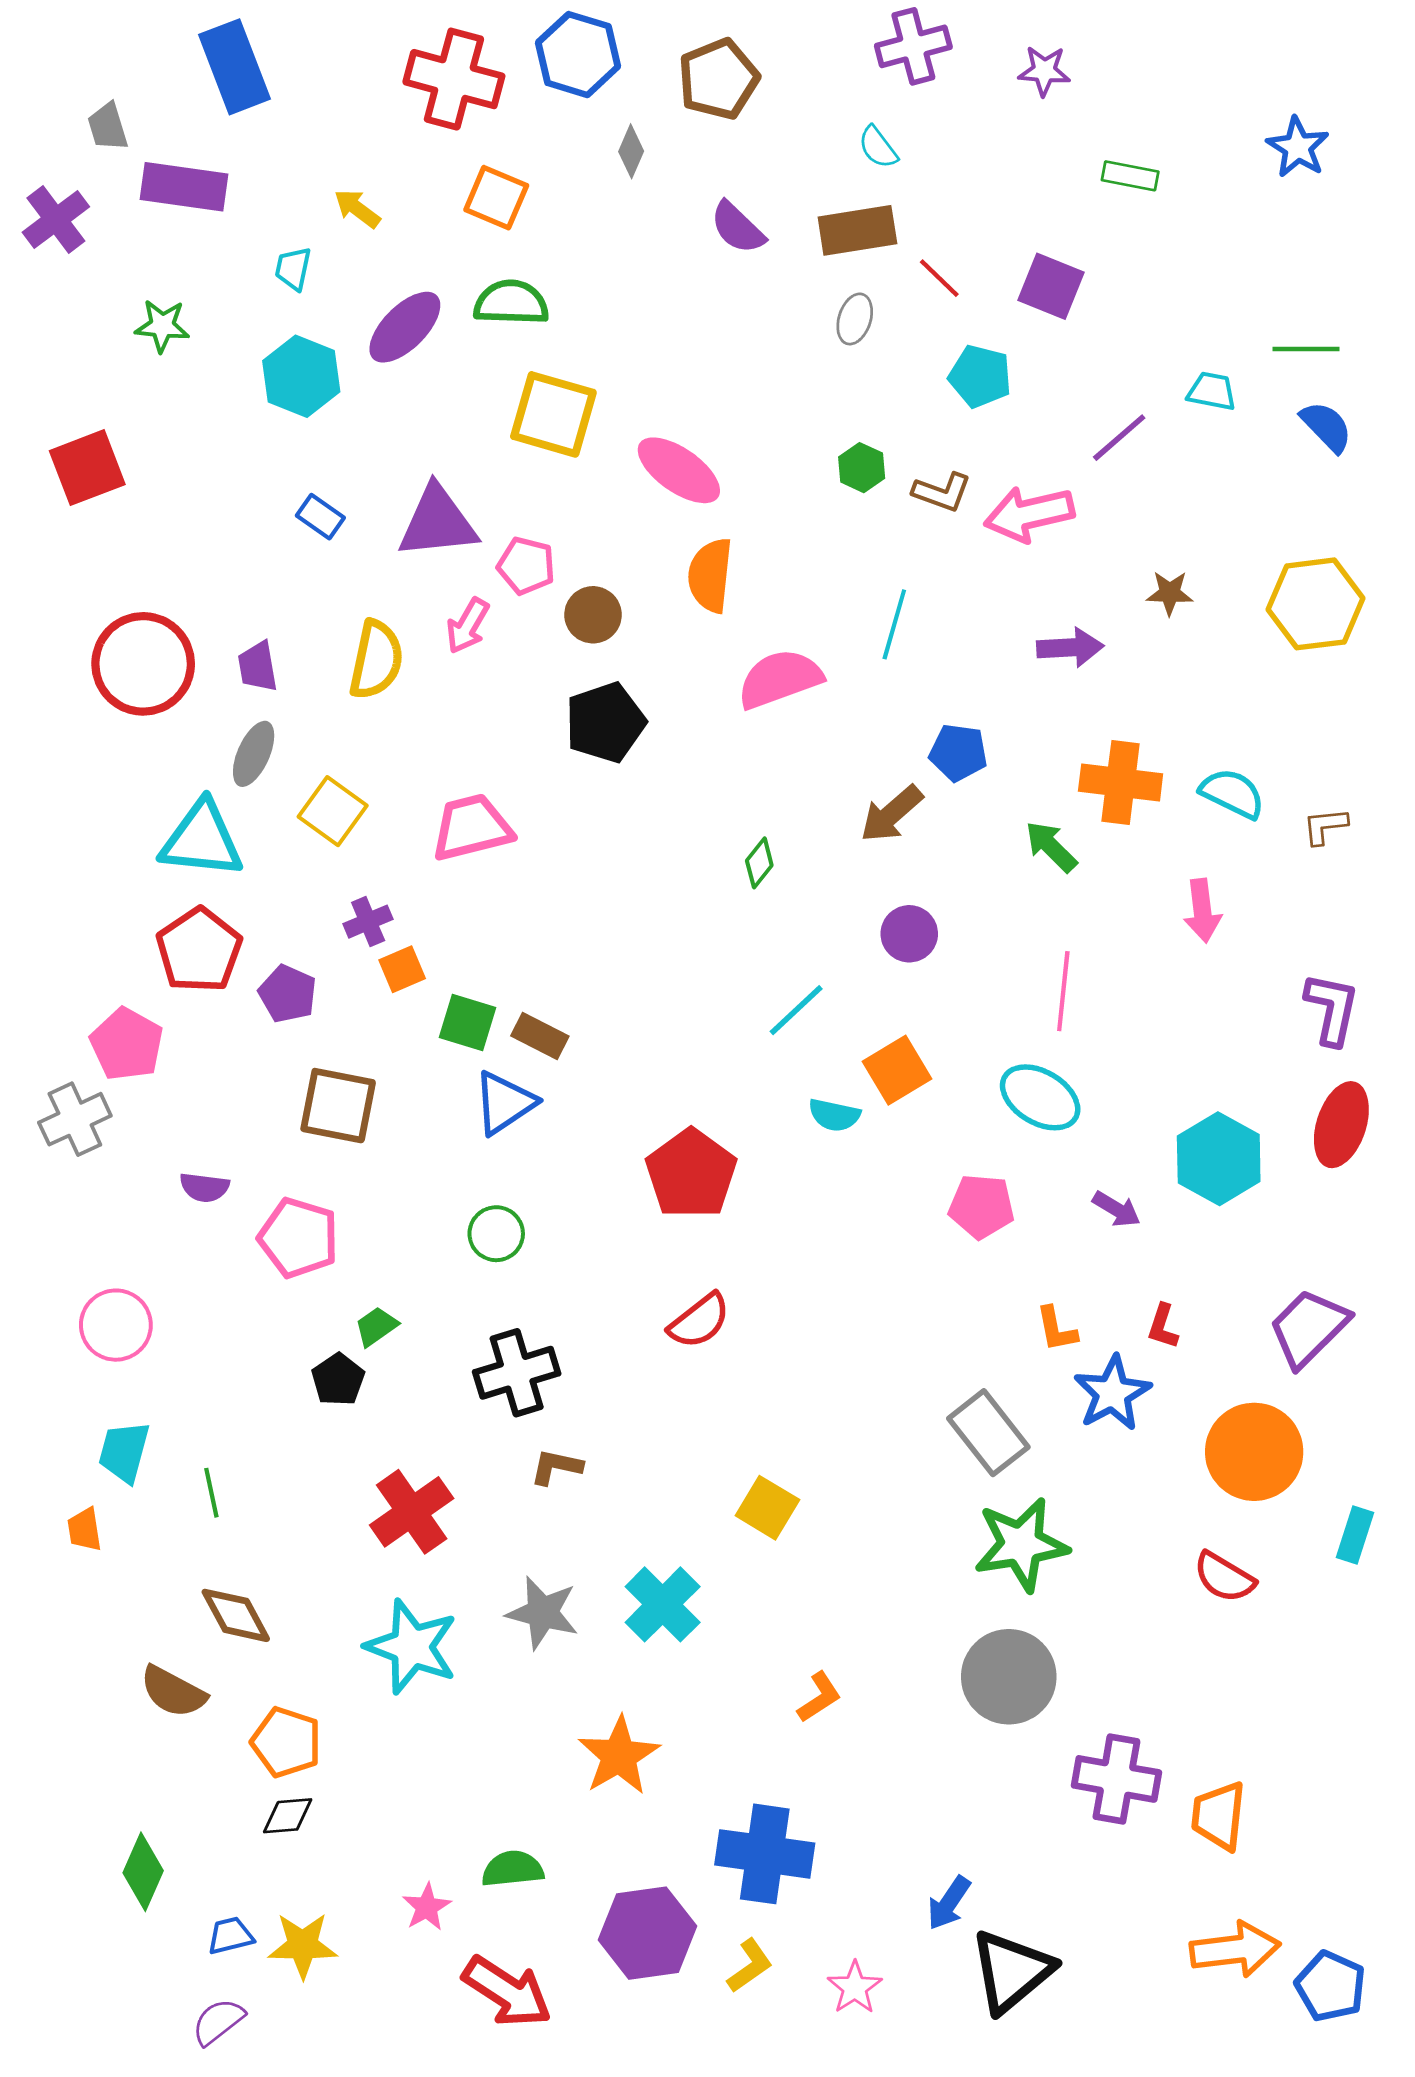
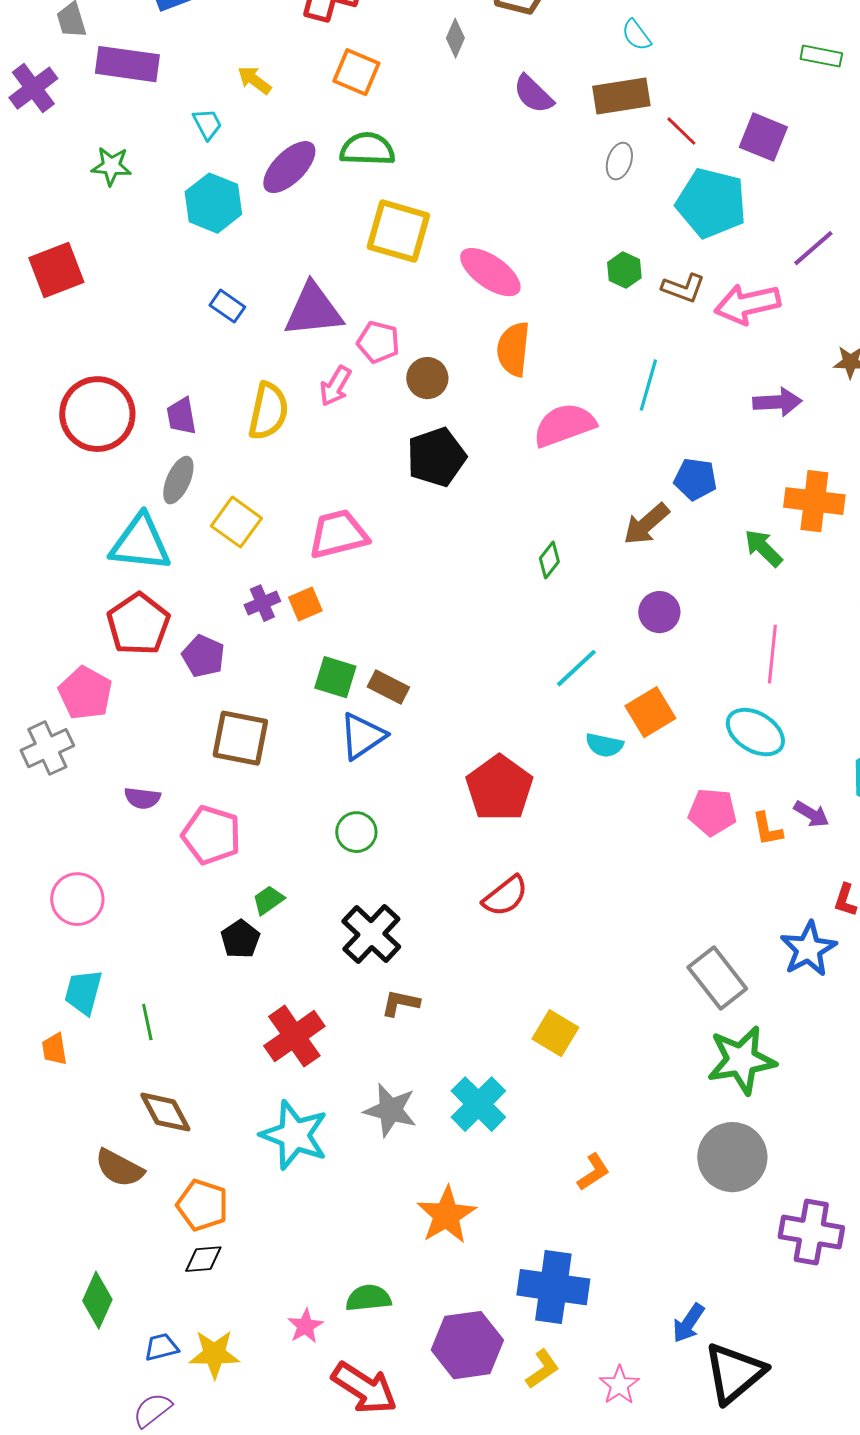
cyan trapezoid: (293, 269) -> (207, 124), turned 140
cyan pentagon: (980, 376) -> (711, 203), size x1.5
orange square: (402, 969) -> (305, 604), moved
orange L-shape: (1056, 1329) -> (767, 829), moved
black cross: (517, 1373) -> (371, 934), turned -30

